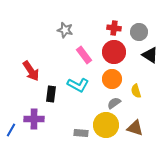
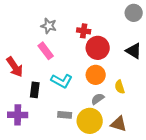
red cross: (114, 28) -> (84, 31), moved
gray circle: (139, 32) -> (134, 13), moved
pink rectangle: (84, 55) -> (46, 51), moved
gray rectangle: (81, 133) -> (65, 115), moved

